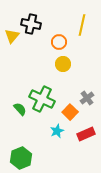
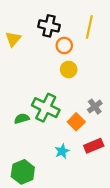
black cross: (31, 24) -> (49, 26), moved
green semicircle: (20, 109) -> (22, 119), turned -64
cyan star: (57, 131) -> (62, 151), moved

